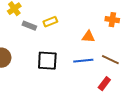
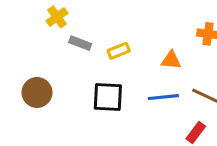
yellow rectangle: (50, 22) -> (119, 51), moved

